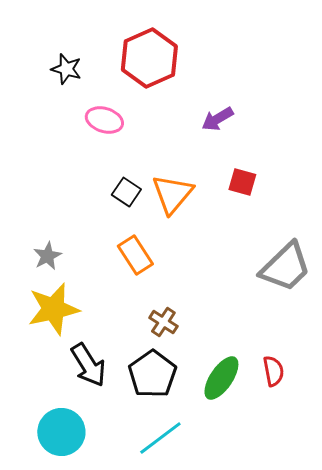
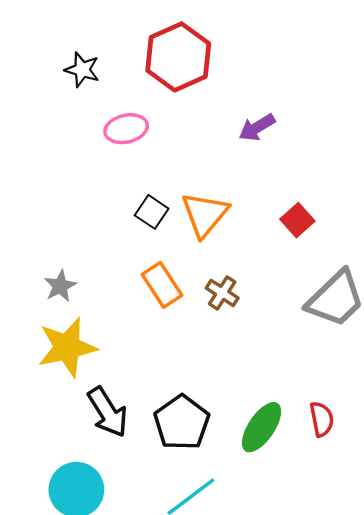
pink ellipse: (104, 120) -> (126, 129), turned -30
red square: (242, 182) -> (297, 220), moved, turned 32
brown cross: (163, 322) -> (222, 293), moved

